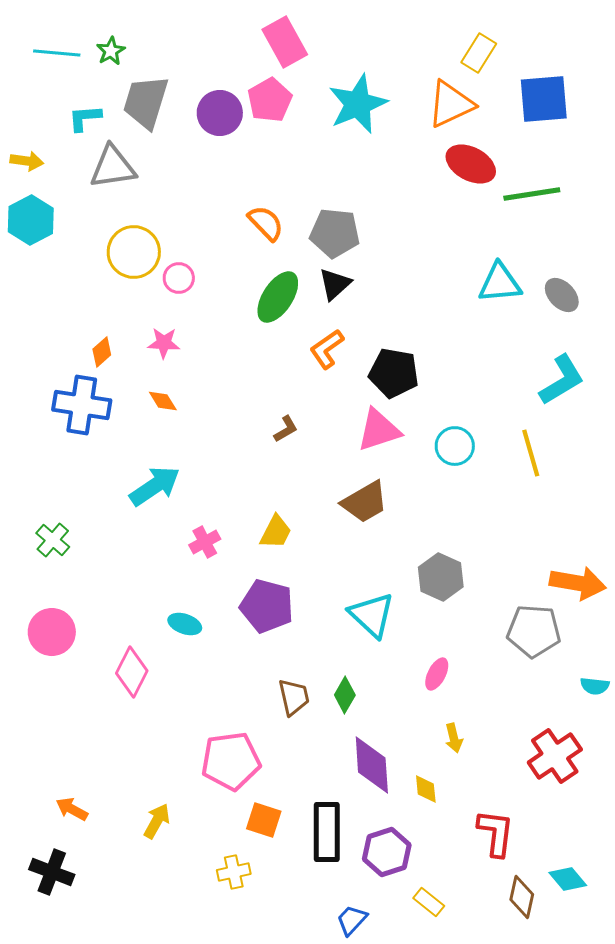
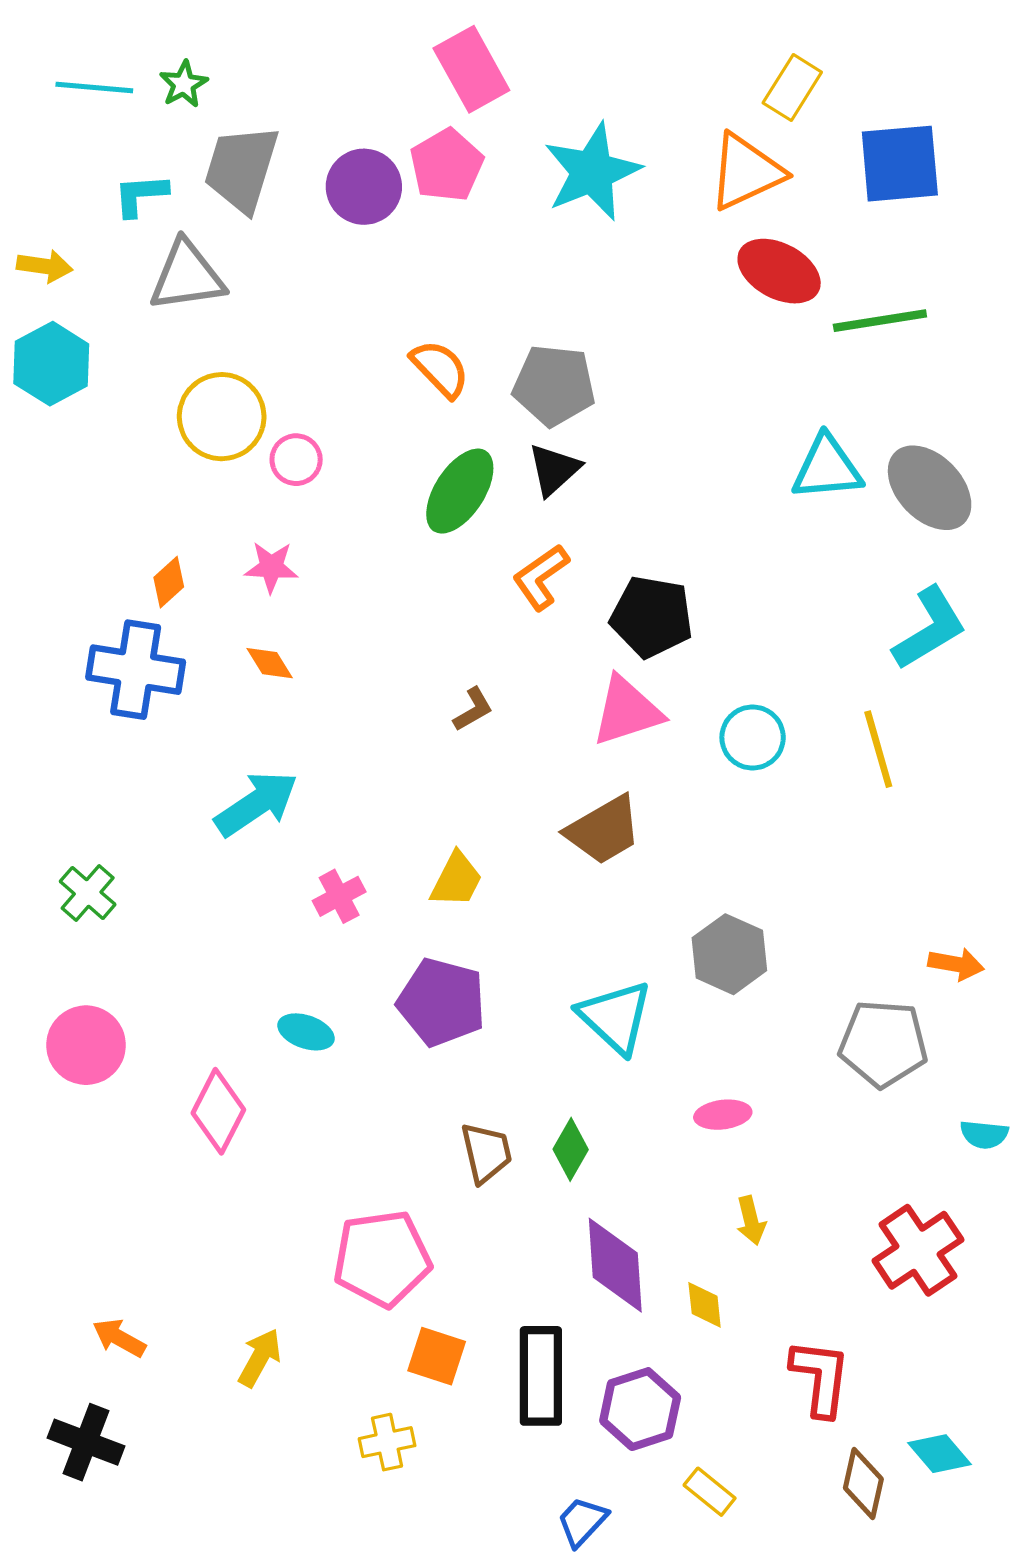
gray ellipse: (562, 295) -> (930, 488), size x1.5
orange arrow: (578, 583) -> (956, 964), size x0.6
pink ellipse: (437, 674) -> (723, 1115), turned 56

